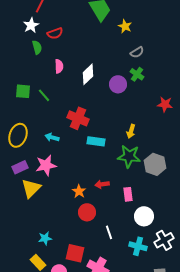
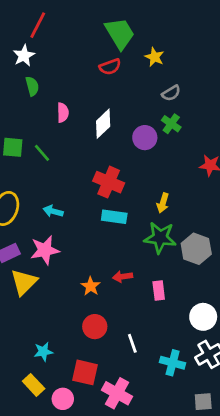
red semicircle: (55, 33) -> (110, 67), moved
red cross: (78, 118) -> (109, 182), moved
red circle: (87, 212) -> (95, 327), moved
white circle: (144, 216) -> (203, 317), moved

